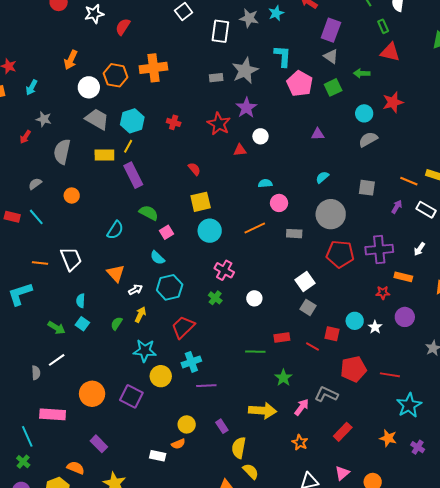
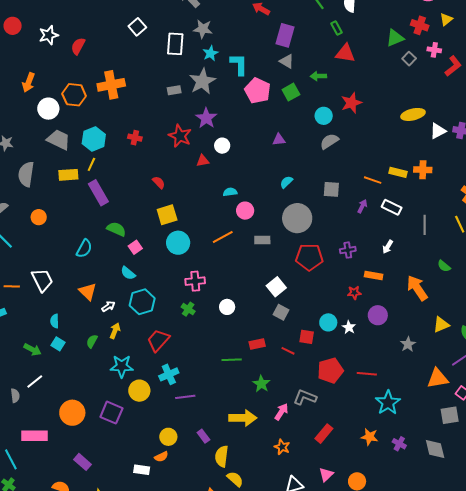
cyan star: (276, 13) -> (210, 53), moved
purple cross: (379, 250) -> (348, 250), size x0.6
pink cross: (224, 270) -> (195, 281), turned -30

